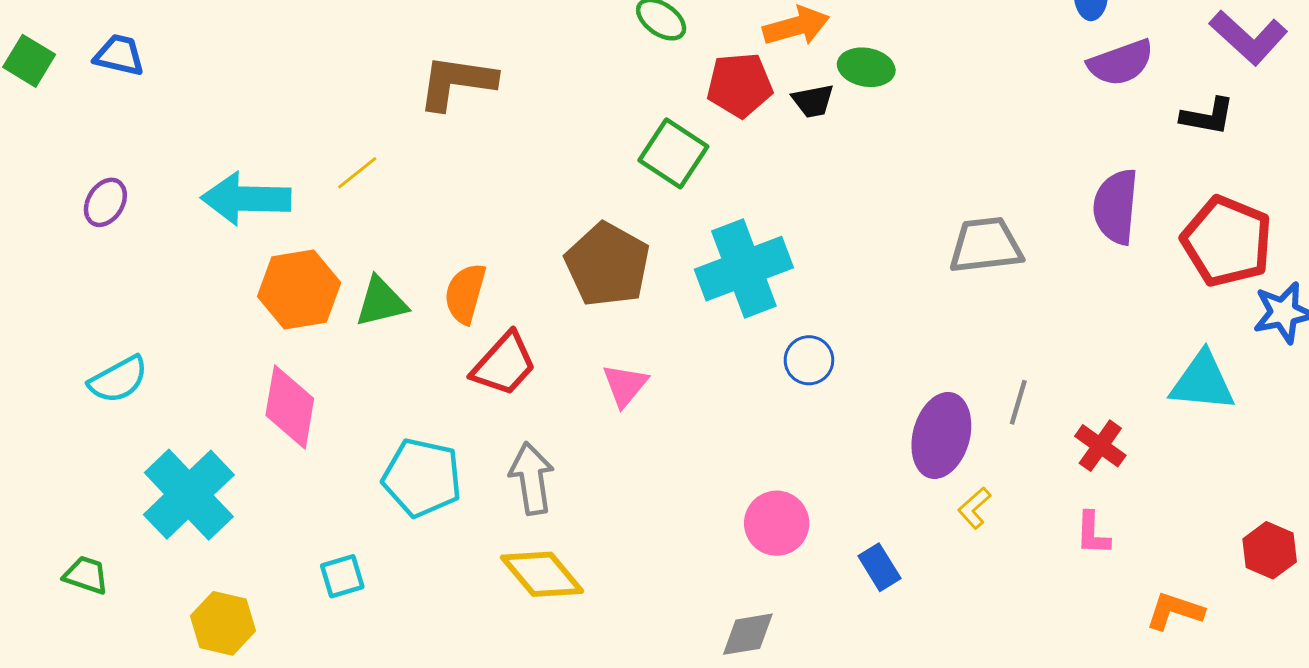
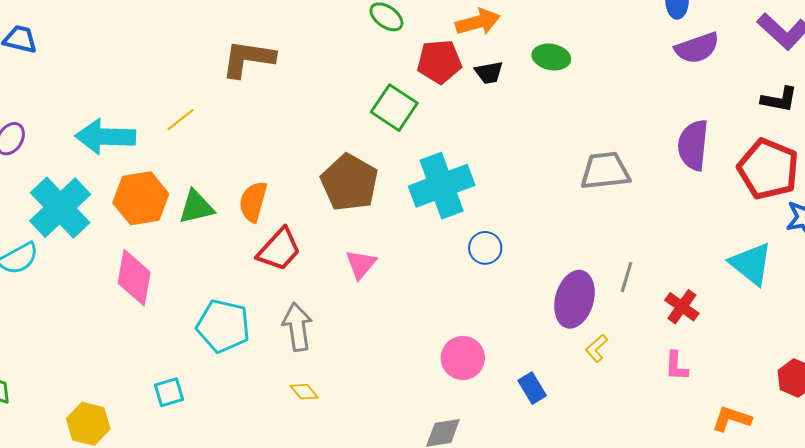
green ellipse: (866, 67) -> (551, 57), moved
black L-shape: (1208, 116) -> (779, 99), moved
cyan triangle: (1202, 382) -> (751, 264), turned 33
cyan cross: (189, 495) -> (60, 208), moved
yellow diamond: (542, 574) -> (304, 392), size x0.5

